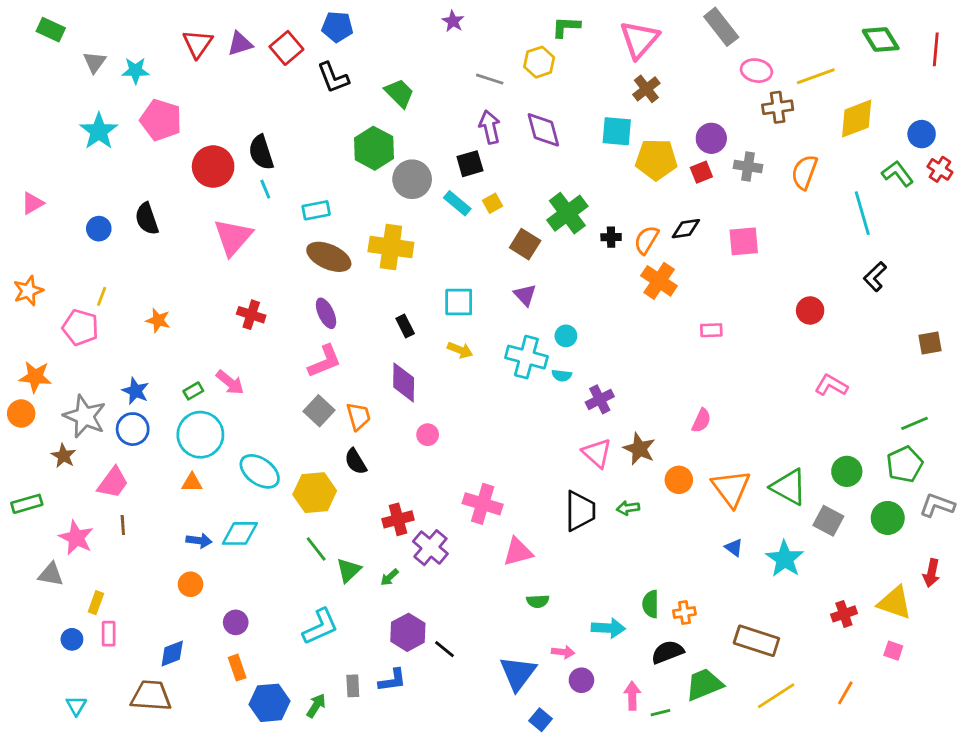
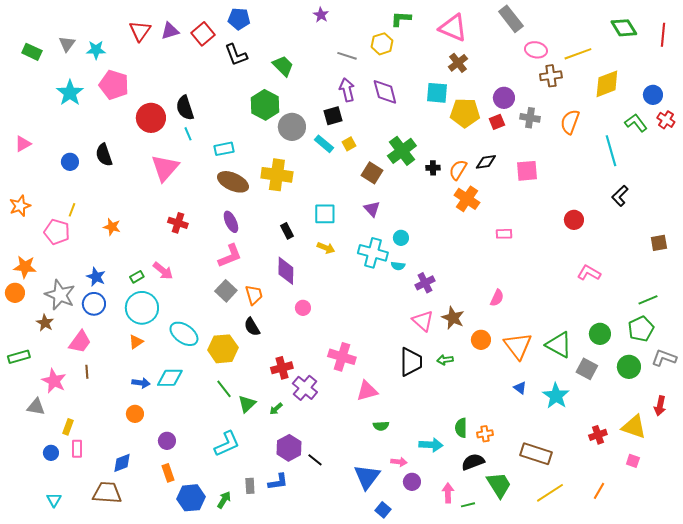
green rectangle: (51, 30) -> (32, 52), moved
pink triangle: (639, 40) -> (453, 28), turned -48
orange triangle: (192, 483) -> (136, 342), turned -35
green trapezoid: (704, 684) -> (499, 485), turned 80

